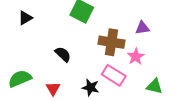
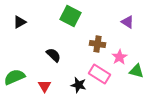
purple triangle: (142, 28) -> (128, 22), moved, turned 40
brown cross: (111, 42) -> (98, 44), size x0.7
green triangle: (155, 86) -> (136, 71), moved

